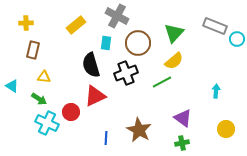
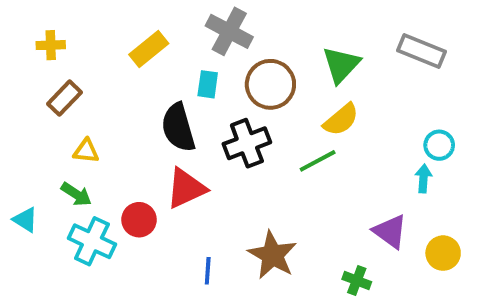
cyan circle: (237, 39) -> (439, 145), moved
brown rectangle: (33, 50) -> (64, 98), turned 30
cyan triangle: (12, 86) -> (25, 220), moved
purple triangle: (183, 118) -> (390, 231), moved
green cross: (182, 143) -> (357, 281), turned 32

